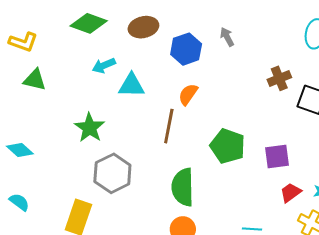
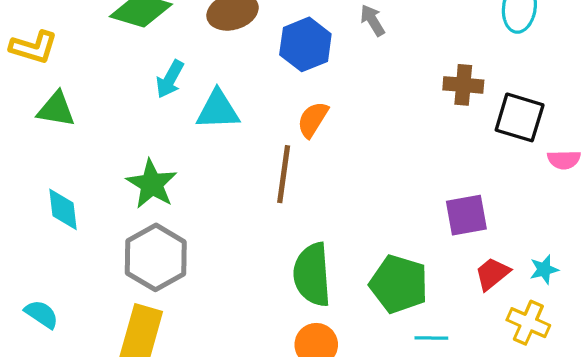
cyan arrow: (104, 66) -> (170, 79), turned -35
brown cross: (279, 78) -> (463, 85), turned 30
green pentagon: (228, 146) -> (399, 284), moved
cyan diamond: (20, 150) -> (63, 209), moved, turned 44
gray hexagon: (112, 173) -> (156, 257), moved

